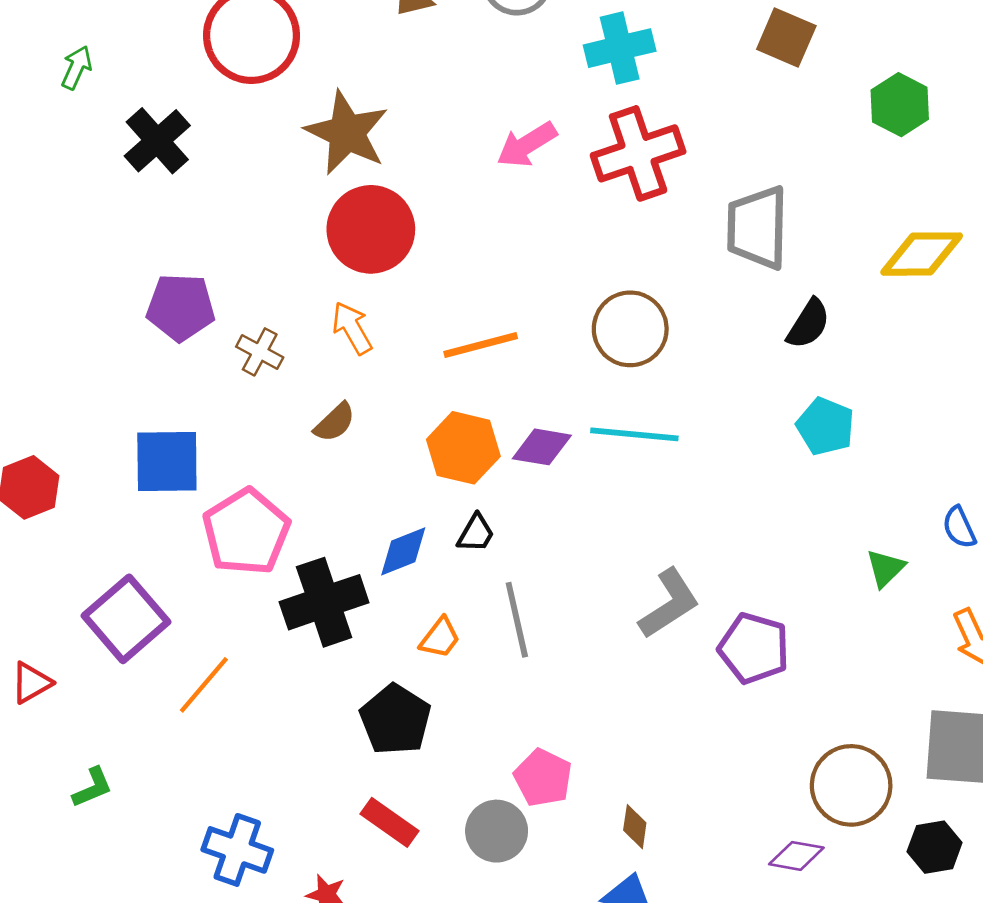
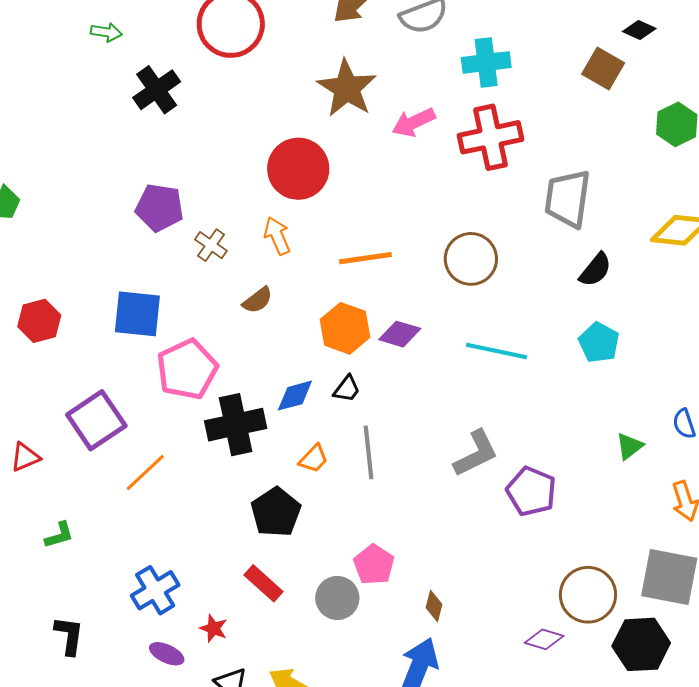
green arrow: (77, 68) -> (106, 32), turned 68
brown star: (347, 133) -> (347, 88), moved
cyan line: (634, 434) -> (497, 351), moved
black hexagon: (935, 847) -> (641, 644), size x1.5
blue cross: (237, 850) -> (155, 590), turned 33

